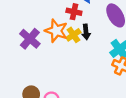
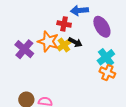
black arrow: (86, 32) -> (75, 42), turned -56

